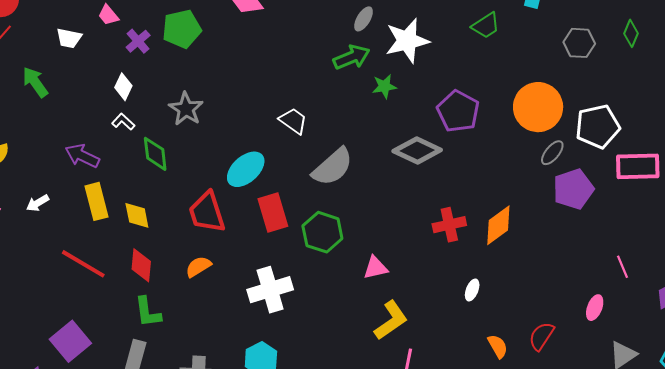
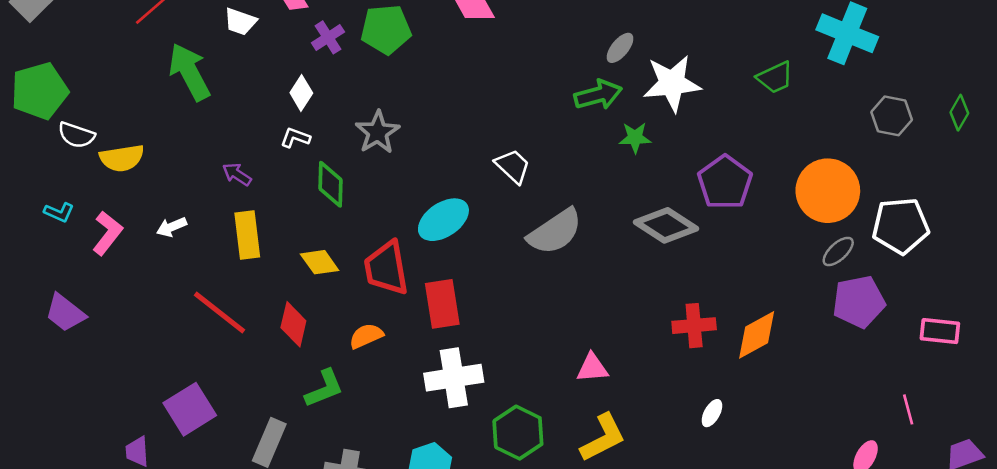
green arrow: (35, 82) -> (189, 72), size x1.4
white L-shape: (123, 122) -> (295, 138), turned -30
purple arrow: (82, 156) -> (237, 174), size x0.7
pink rectangle: (638, 166) -> (940, 331), moved, size x0.7
red rectangle: (273, 213) -> (442, 304), moved
yellow diamond: (137, 215) -> (320, 262), moved, turned -32
green hexagon: (322, 232) -> (518, 433), moved
green L-shape: (148, 312) -> (324, 389), moved, turned -112

